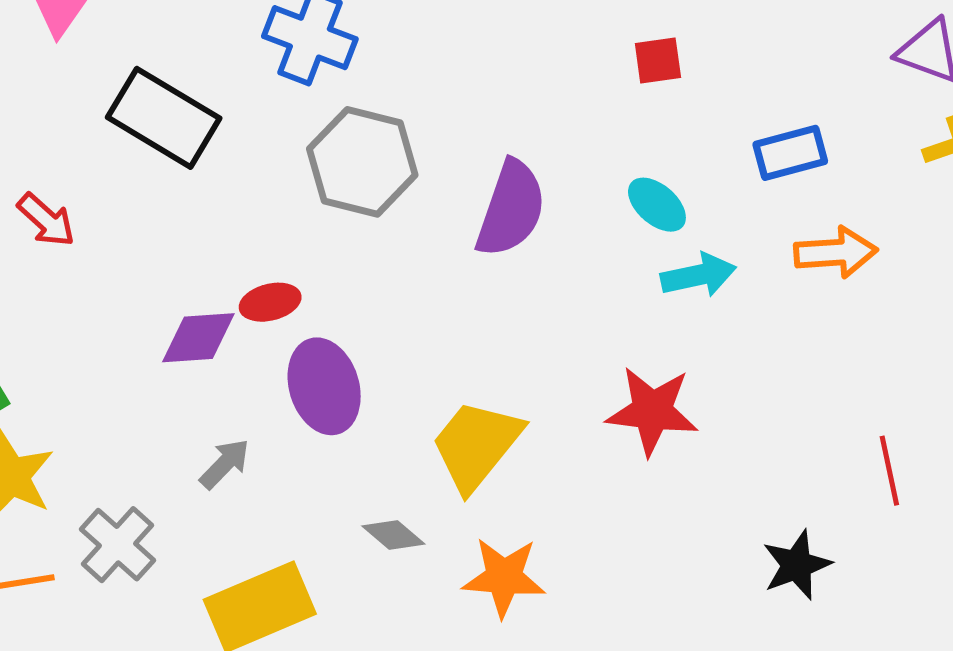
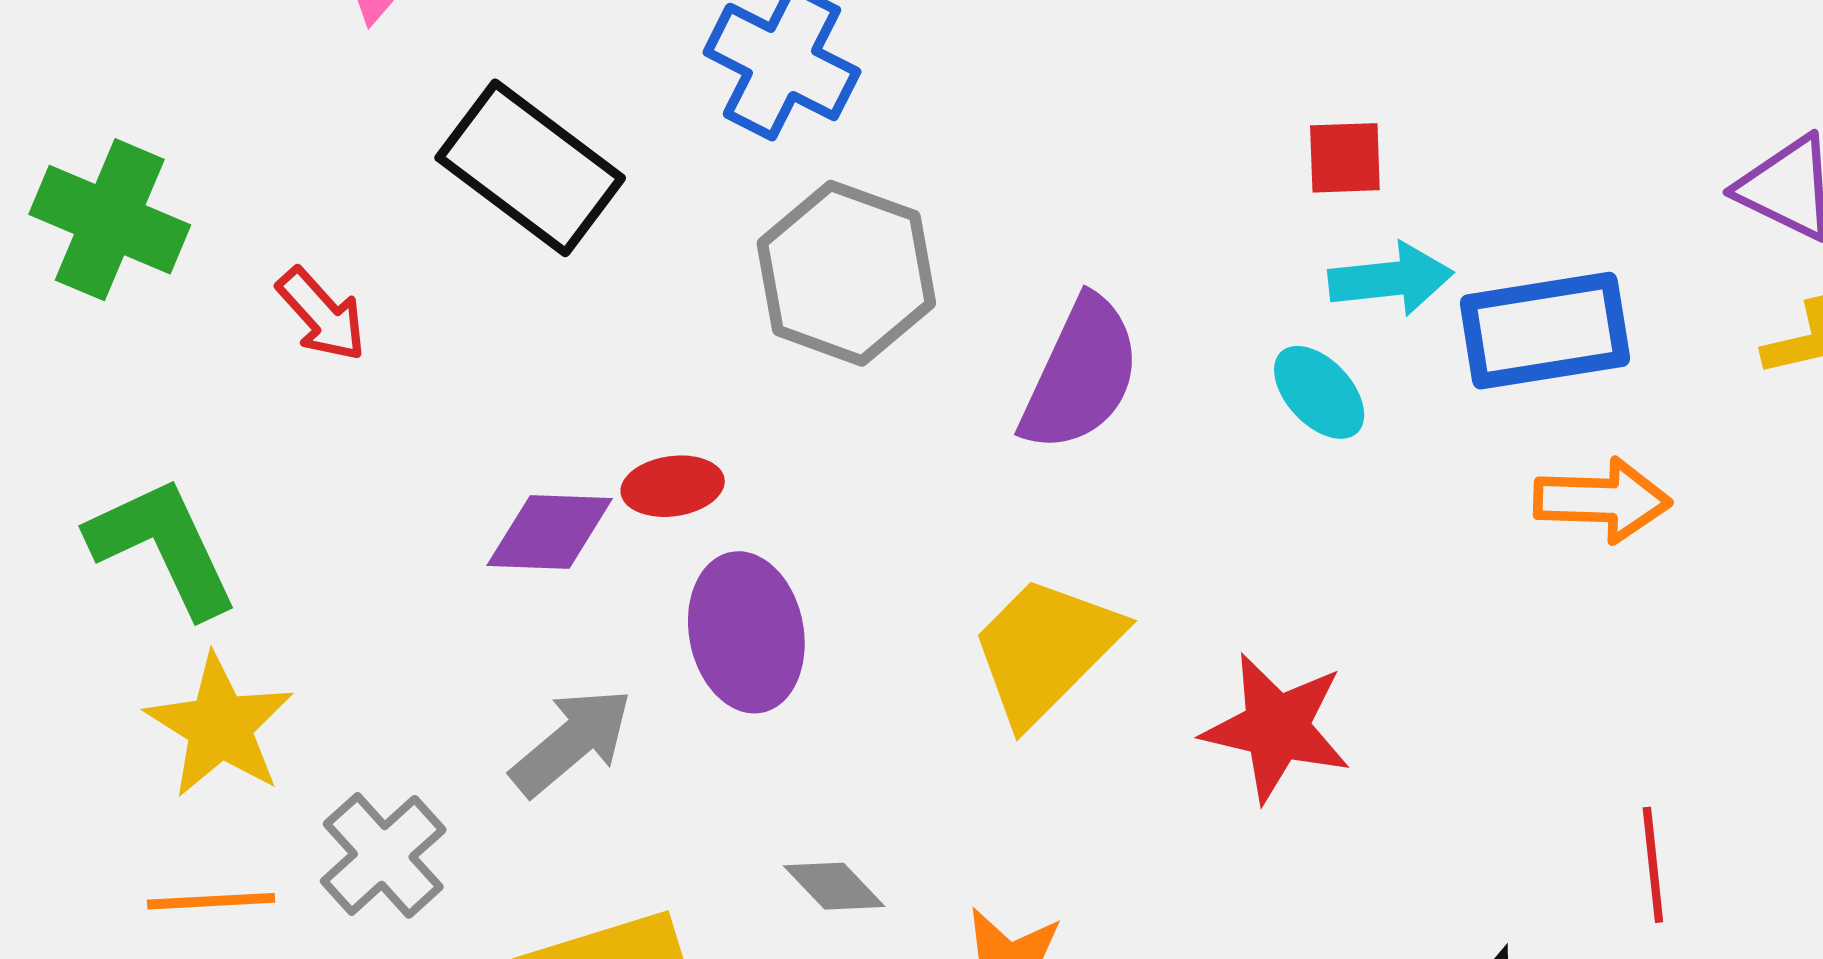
blue rectangle: (790, 153) -> (1545, 331), size x1.4
cyan arrow: (698, 275) -> (1391, 279), moved
yellow trapezoid: (476, 445) -> (1046, 649), moved
gray arrow: (225, 464) -> (571, 742), size x1.4

